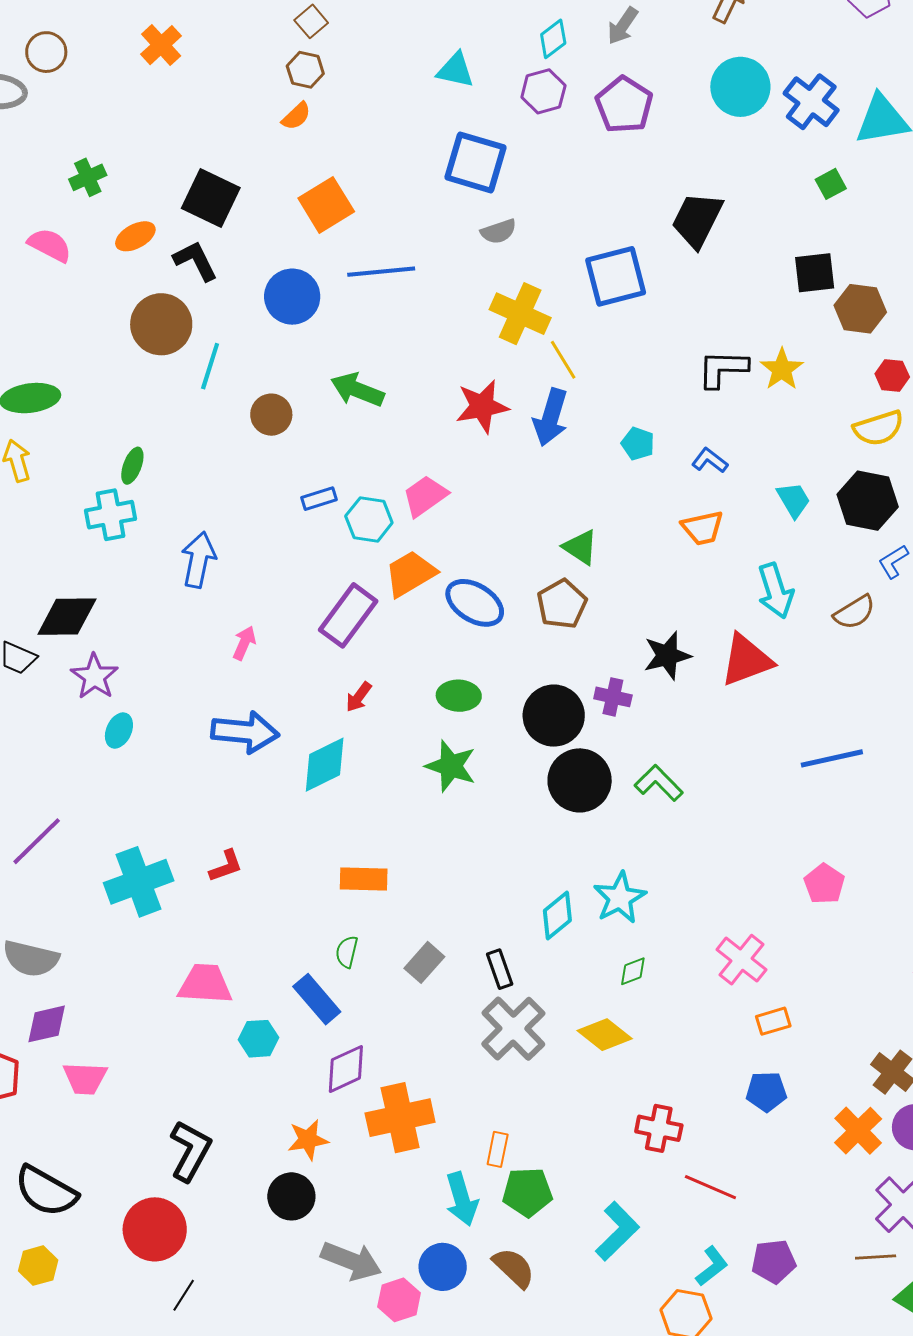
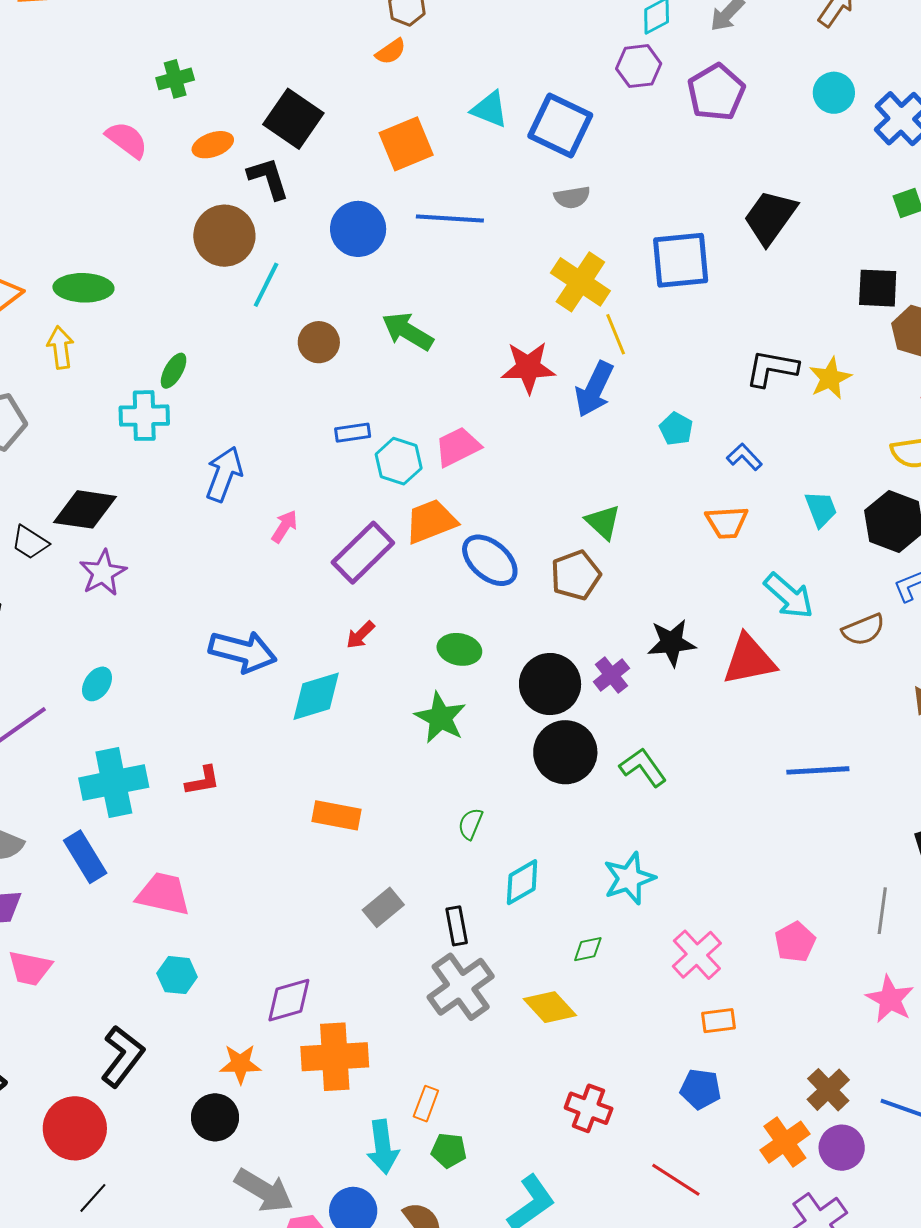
cyan triangle: (455, 70) -> (490, 109), moved
cyan circle: (740, 87) -> (834, 93), size x0.7
cyan arrow: (775, 591) -> (789, 596), turned -40
pink arrow: (244, 643) -> (284, 526), moved
purple cross: (613, 697) -> (611, 675), turned 30
cyan ellipse: (119, 731) -> (97, 684), moved
pink pentagon: (824, 884) -> (795, 942), moved
cyan star: (620, 898) -> (629, 878), moved
green semicircle: (347, 952) -> (470, 824), moved
blue rectangle: (317, 999) -> (85, 857), moved
cyan hexagon: (259, 1039) -> (177, 975), moved
red line: (710, 1187) -> (676, 1180), moved
green pentagon: (527, 1192) -> (449, 1150), size x0.7

